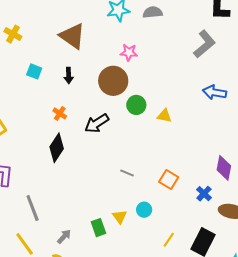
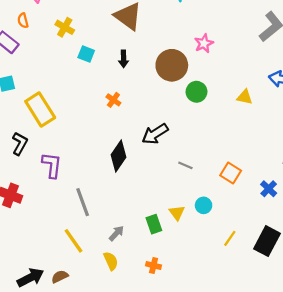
yellow cross: (13, 34) -> (65, 27), moved
pink star: (129, 52) -> (204, 43), moved, turned -30
yellow triangle: (164, 116) -> (245, 97), moved
black arrow: (97, 123) -> (155, 134), moved
black diamond: (57, 148) -> (119, 156), moved

